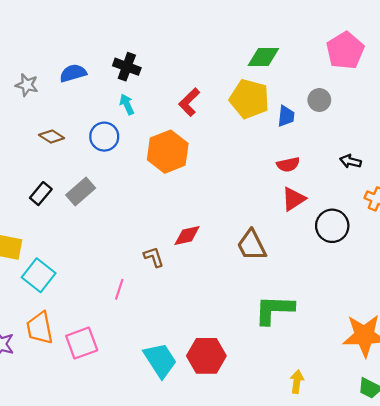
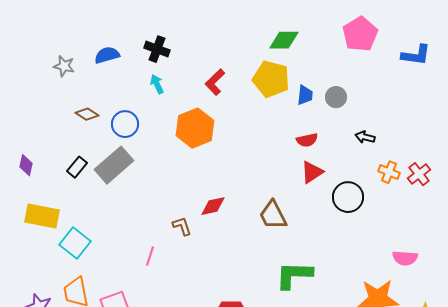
gray circle: (319, 100) -> (336, 97), moved
blue circle: (104, 137) -> (125, 124), moved
gray rectangle: (81, 191) -> (114, 165), size x1.4

